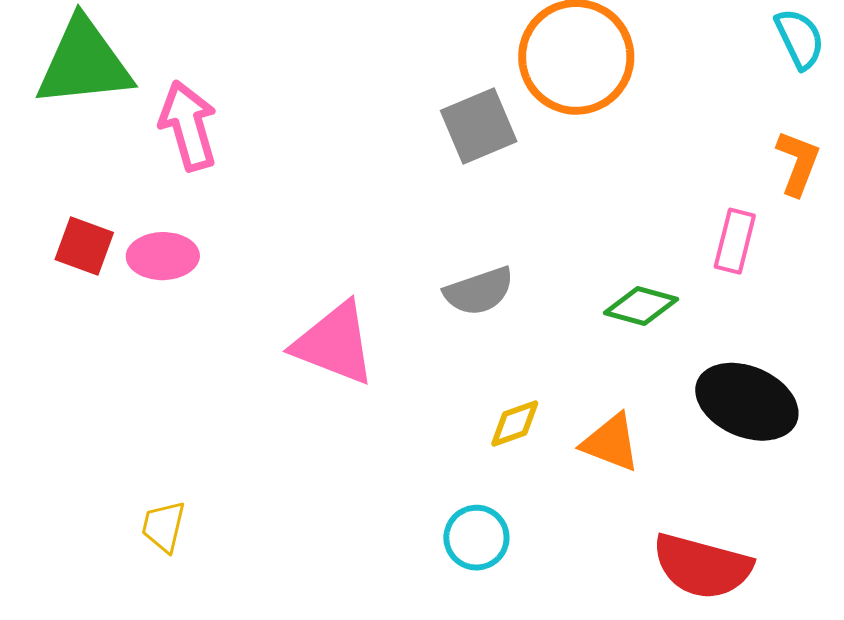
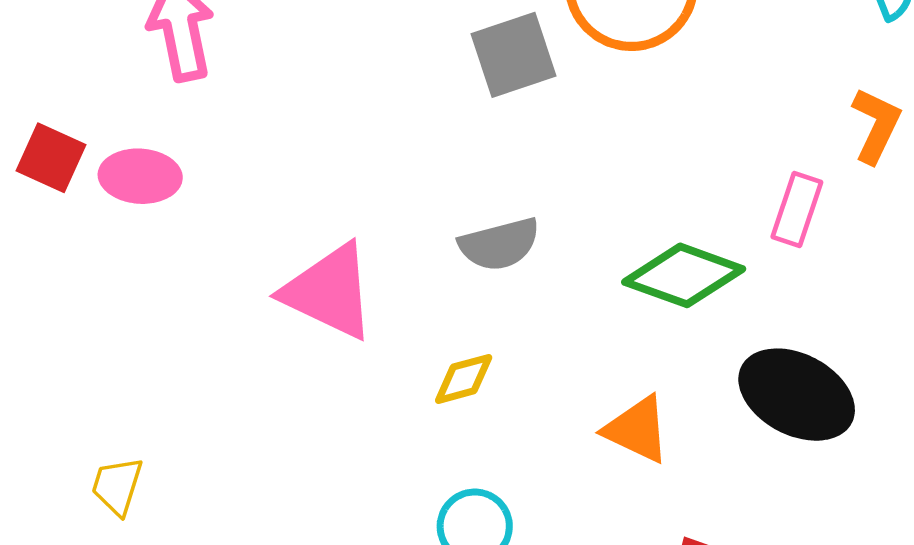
green diamond: (641, 306) -> (684, 275), size x1.4
yellow diamond: (515, 424) -> (464, 379), moved

